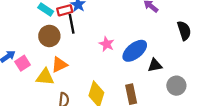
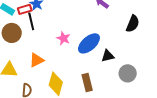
black semicircle: (184, 31) -> (133, 24), turned 42
orange triangle: (59, 65) -> (37, 60), moved

